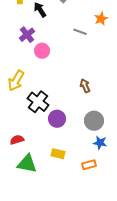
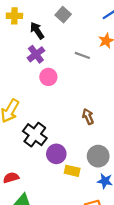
purple cross: (27, 35) -> (36, 54), moved
pink circle: (42, 51) -> (48, 77), moved
yellow rectangle: (58, 154) -> (72, 171), moved

